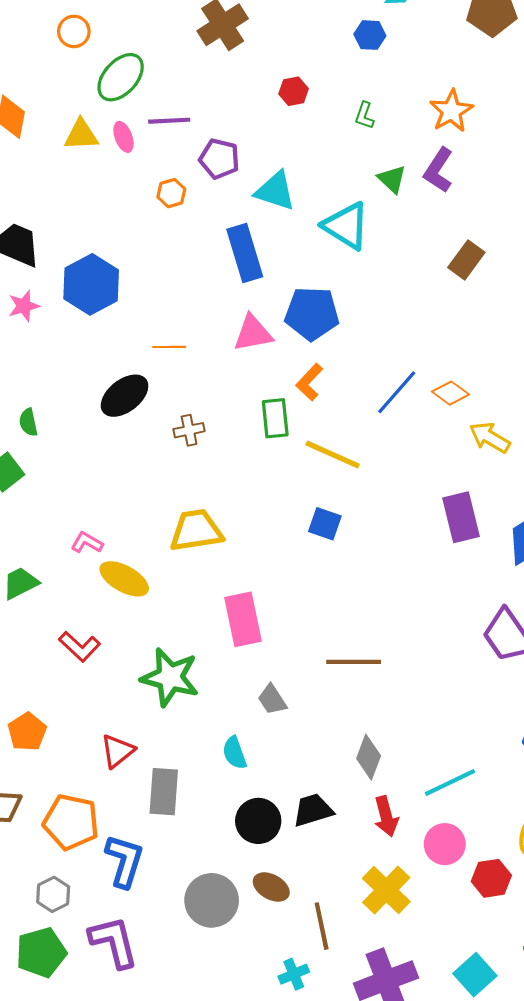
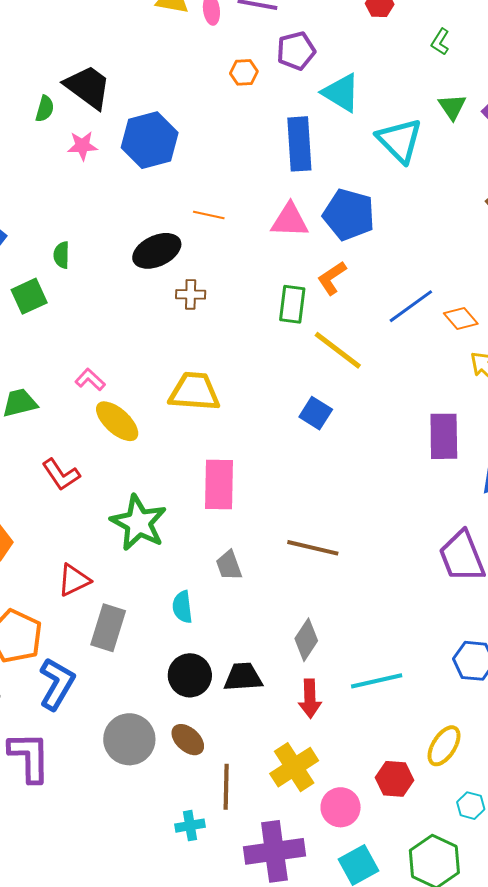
purple pentagon: (219, 159) -> (296, 51), turned 30
brown cross: (189, 430) -> (191, 294), moved
pink circle: (445, 844) -> (341, 807), moved

